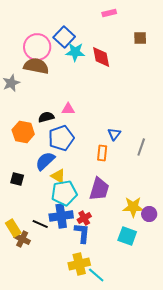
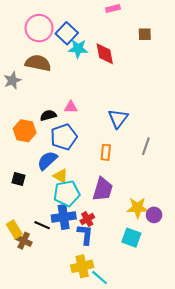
pink circle: (37, 47) -> (39, 28), moved
blue triangle: (114, 134) -> (118, 118), moved, size x1.5

